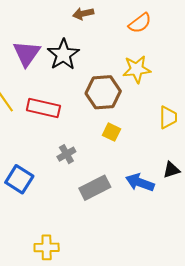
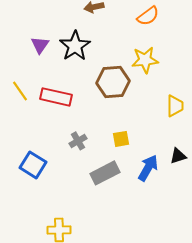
purple triangle: (27, 53) -> (40, 45), size x0.7
yellow square: (112, 132) -> (121, 139), moved, turned -36
blue arrow: (140, 182) -> (148, 168), turned 100

